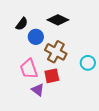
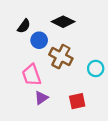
red square: (52, 76) -> (77, 101), moved
purple triangle: (38, 90) -> (41, 98), turned 48

